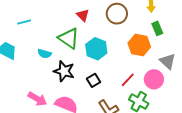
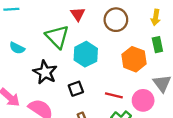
cyan semicircle: (45, 54) -> (17, 48), moved
red line: (128, 80) -> (114, 95), turned 49

